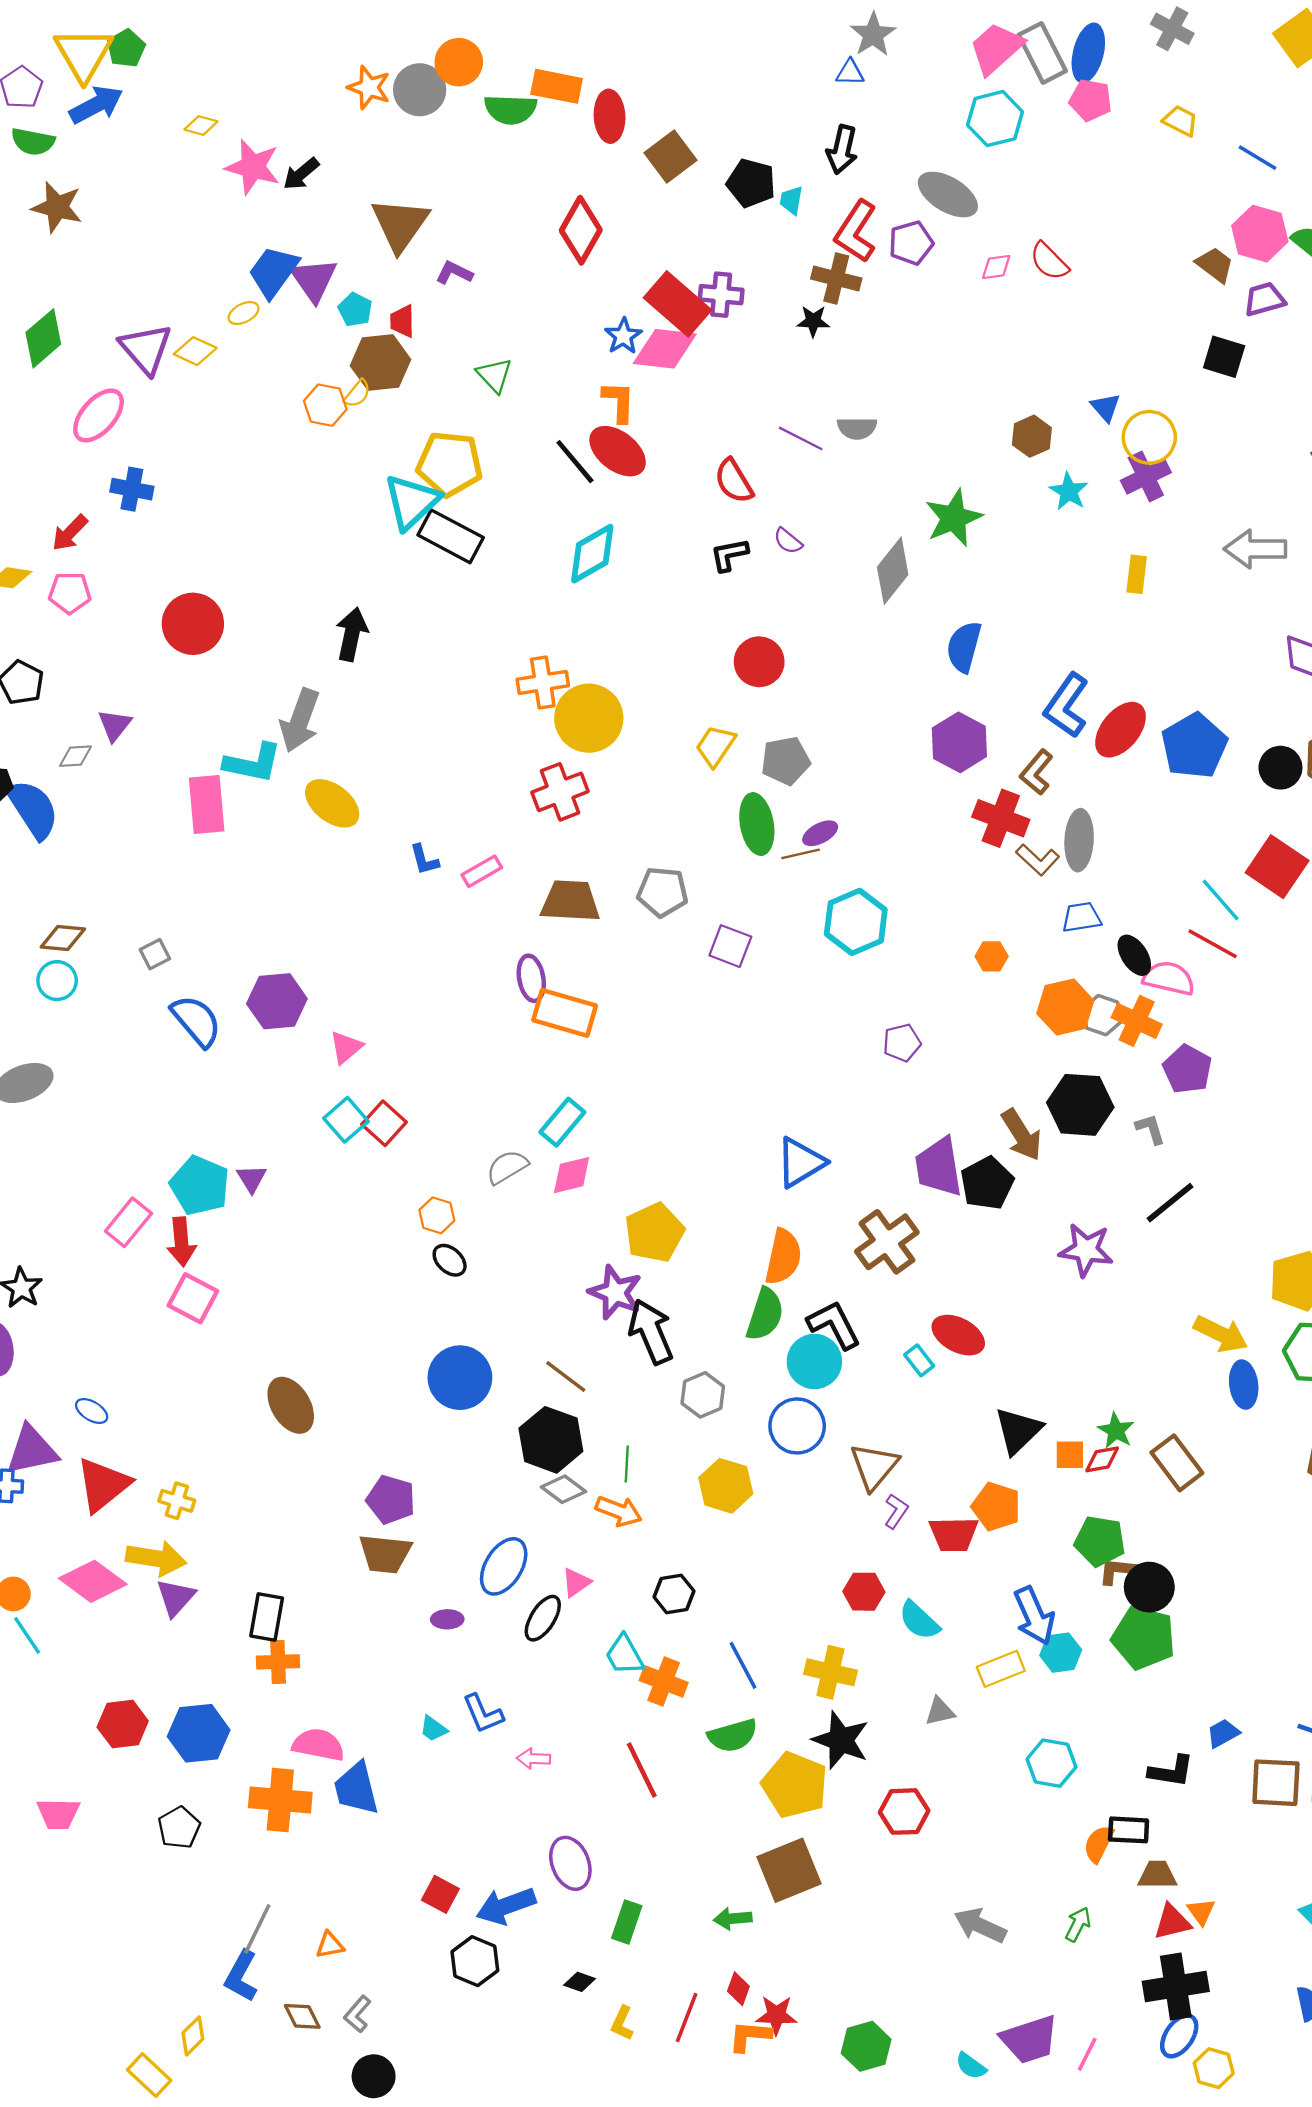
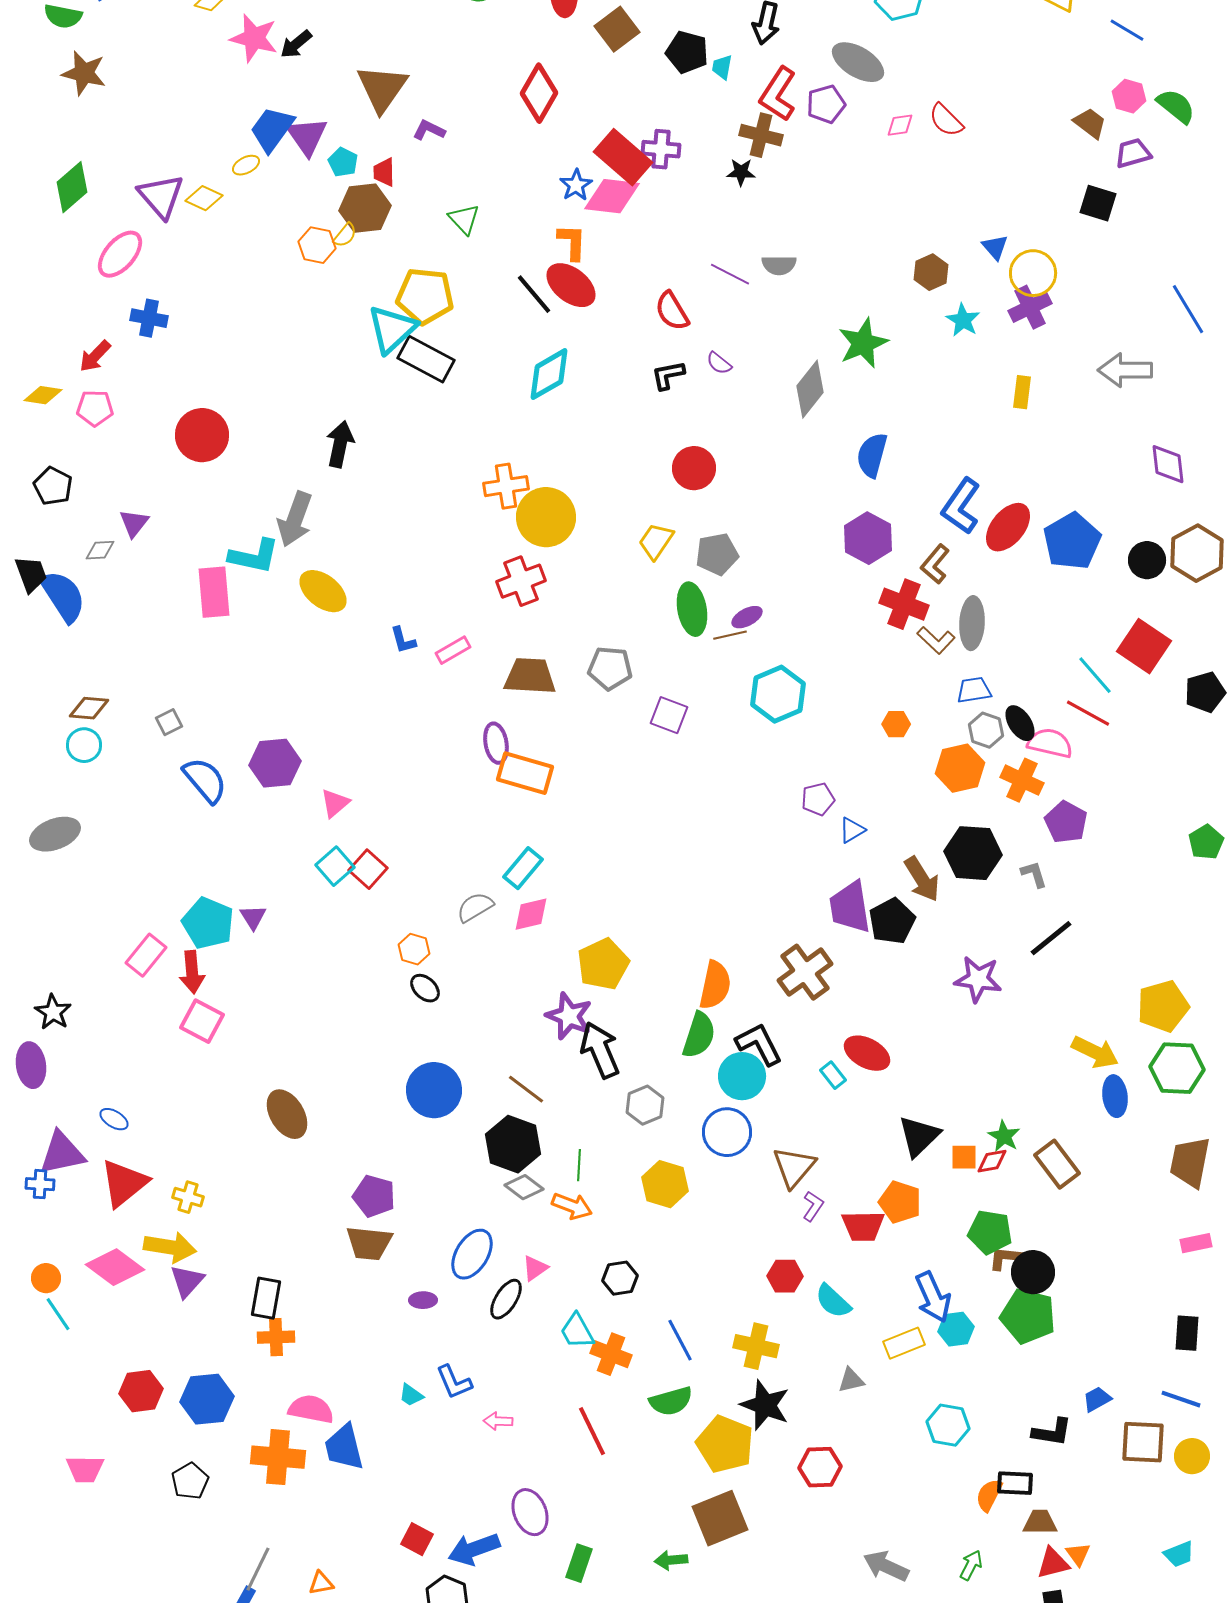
pink hexagon: (1260, 234) -> (1129, 96), size x0.7
gray hexagon: (1102, 1015) -> (986, 730), moved
blue triangle: (801, 1162) -> (852, 830), moved, size x0.6

